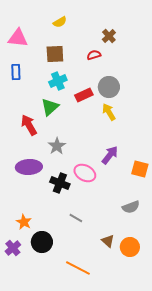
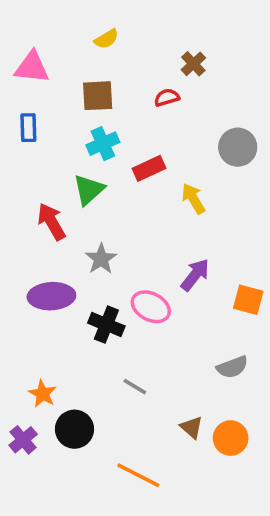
gray circle: (109, 87) -> (238, 147), moved

